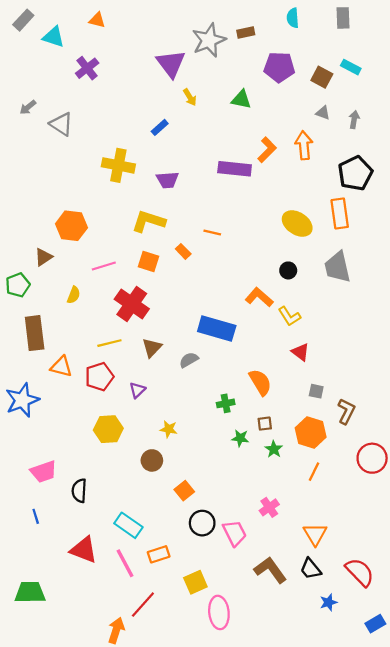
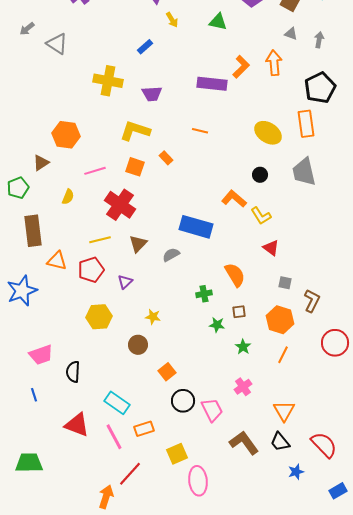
orange line: (212, 232) -> (200, 131), moved
green star: (274, 449) -> (243, 347), moved

